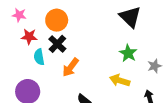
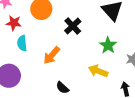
black cross: (57, 44) -> (73, 26), moved

